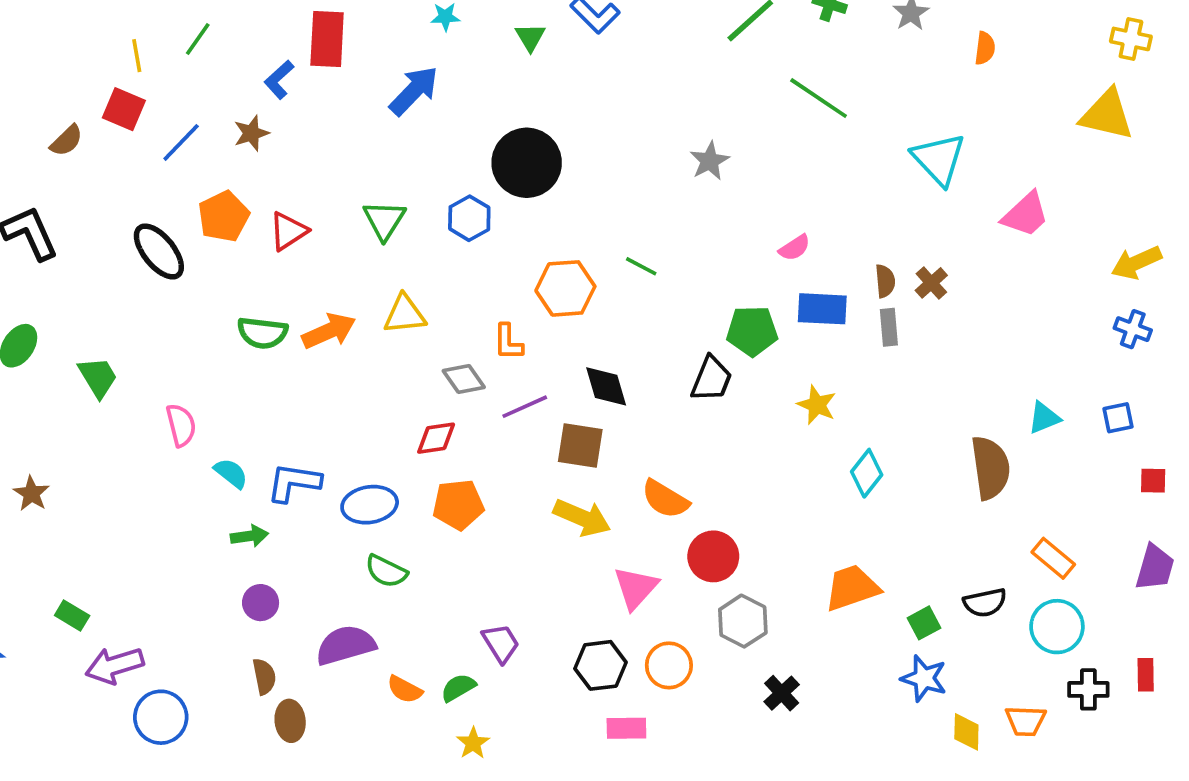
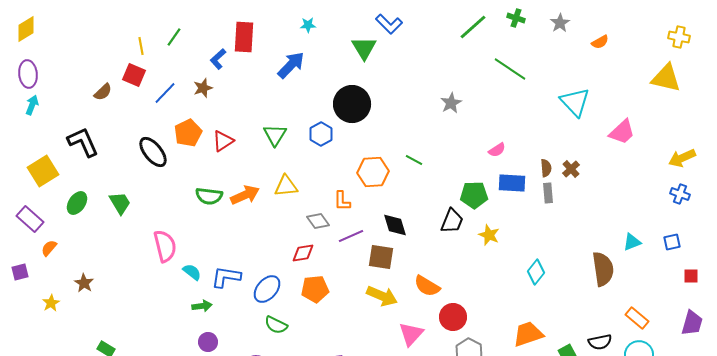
green triangle: (530, 37) -> (364, 48), moved, size x1.5
orange semicircle: (985, 48) -> (600, 42), turned 54
green trapezoid: (98, 377) -> (120, 203), moved
yellow star: (817, 405) -> (489, 235), moved
pink semicircle: (181, 425) -> (165, 246), size x1.4
blue ellipse: (370, 505) -> (267, 289), turned -40

